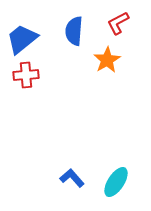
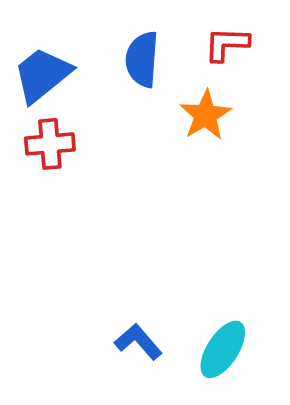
red L-shape: (118, 23) -> (227, 44), turned 30

